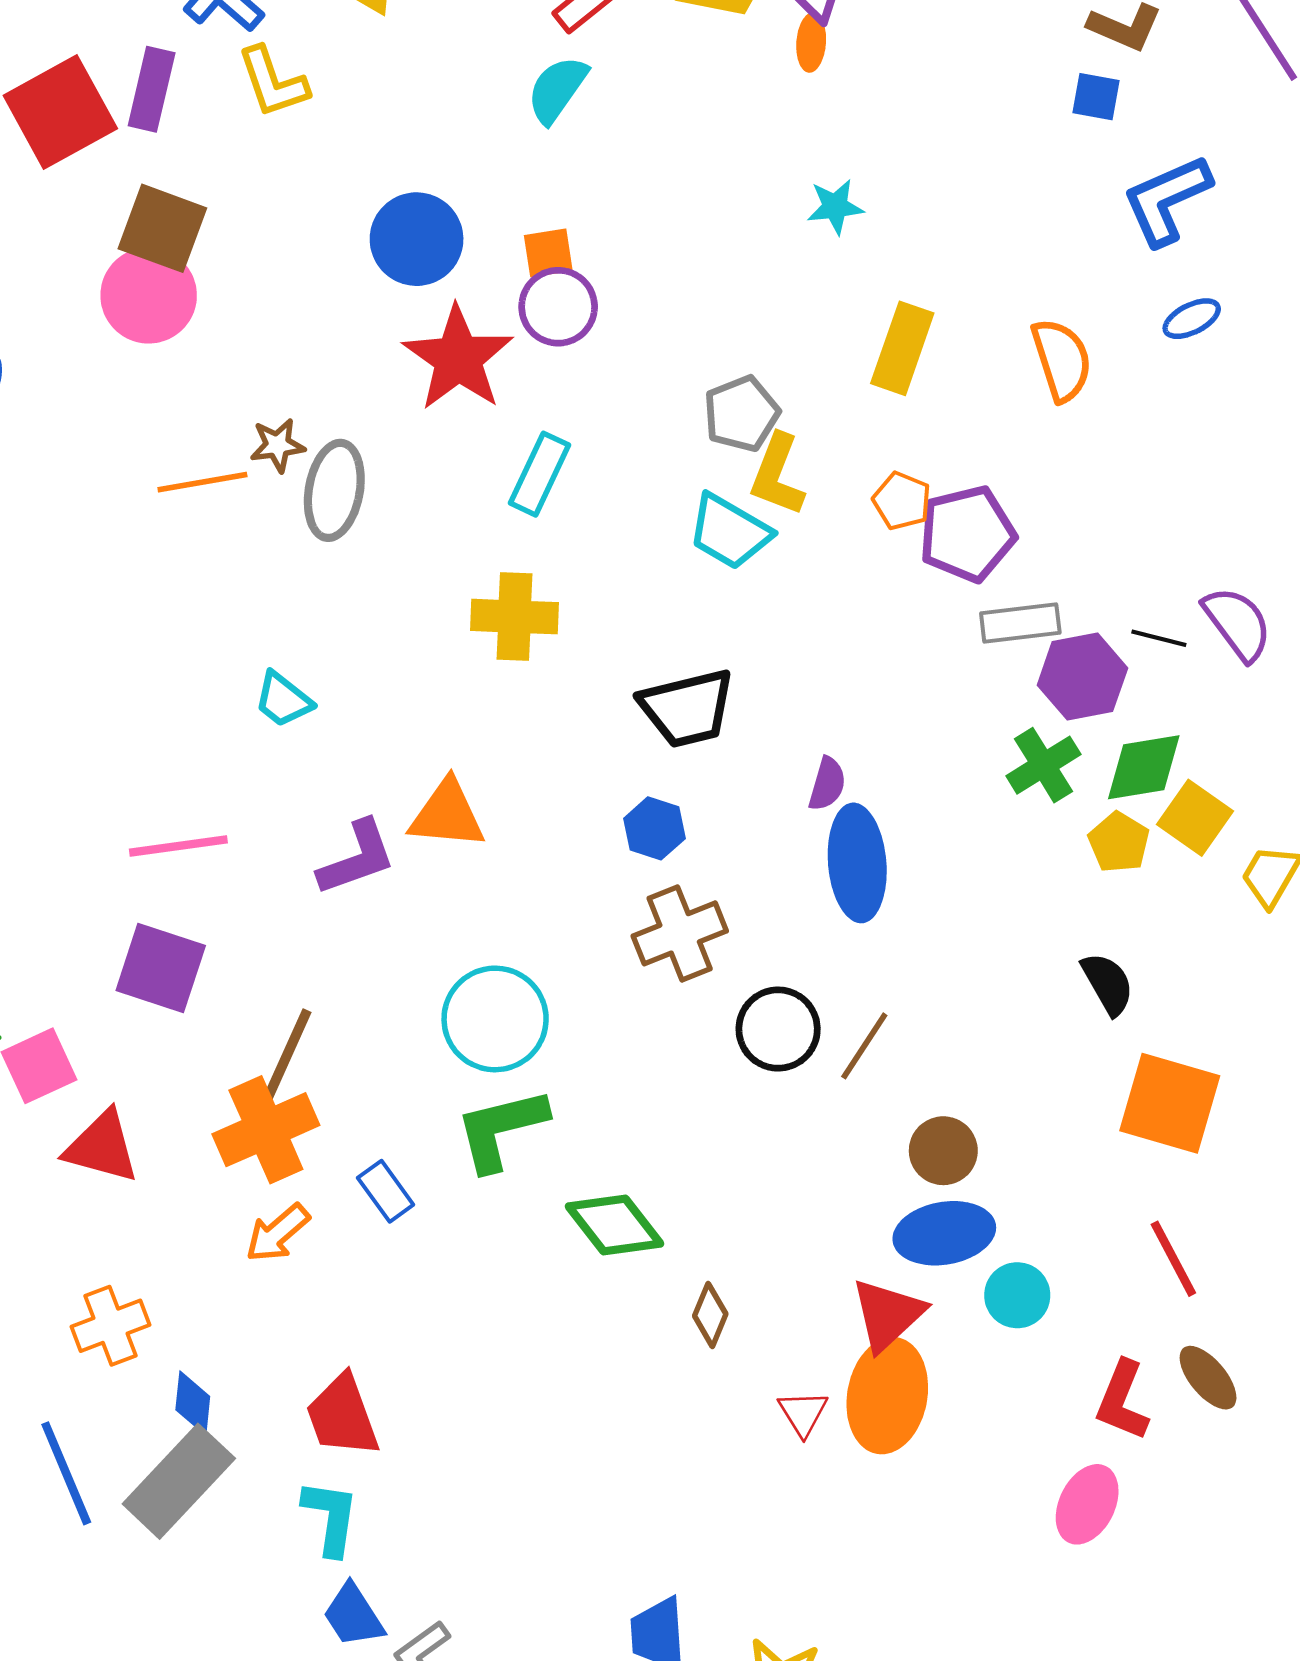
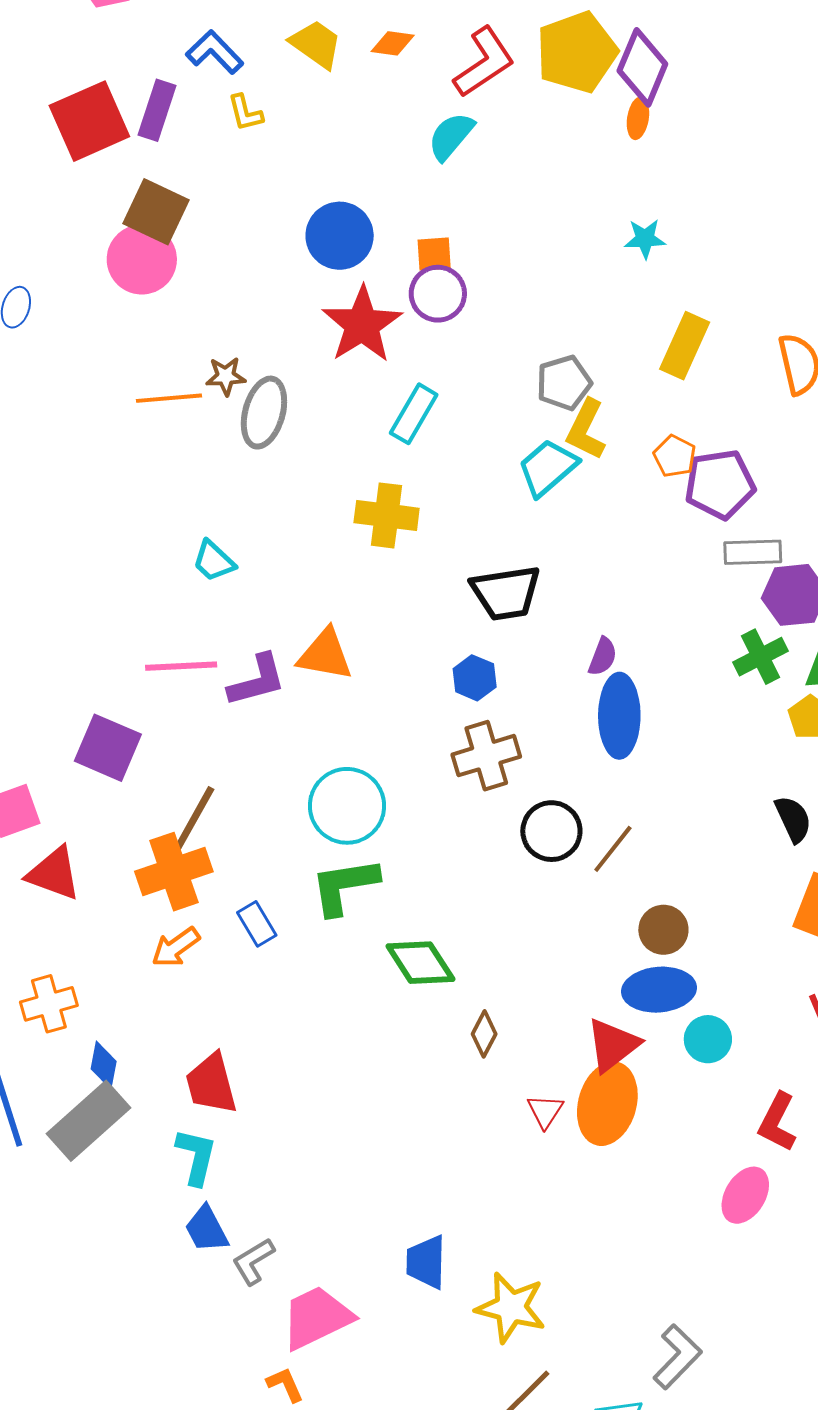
yellow L-shape: (273, 82) -> (245, 113), size x0.7
cyan trapezoid: (729, 532) -> (548, 468), turned 104
pink line: (178, 846) -> (181, 666), moved

